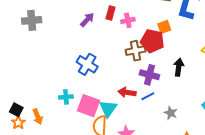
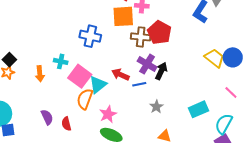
orange square: (164, 27) -> (123, 16), moved, size x1.6
blue cross: (87, 64) -> (90, 36), turned -35
black arrow: (179, 67) -> (161, 71), moved
orange arrow: (38, 117) -> (40, 74), moved

